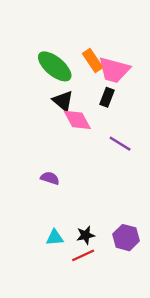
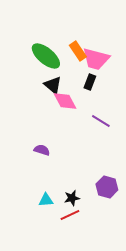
purple hexagon: (126, 238) -> (107, 187), moved

